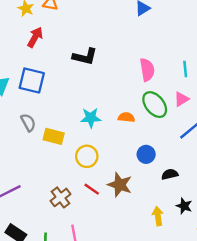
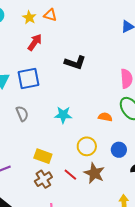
blue square: (32, 80) -> (28, 78), turned -30
cyan star: (91, 118) -> (63, 115), moved
yellow rectangle: (54, 136) -> (43, 156), moved
yellow circle: (87, 156) -> (87, 146), moved

